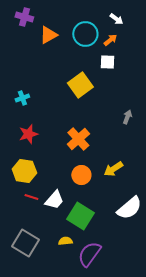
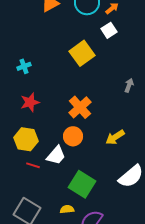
white square: (107, 62) -> (109, 30), turned -35
orange circle: (81, 175) -> (73, 136), moved
white trapezoid: (54, 200) -> (56, 155), moved

